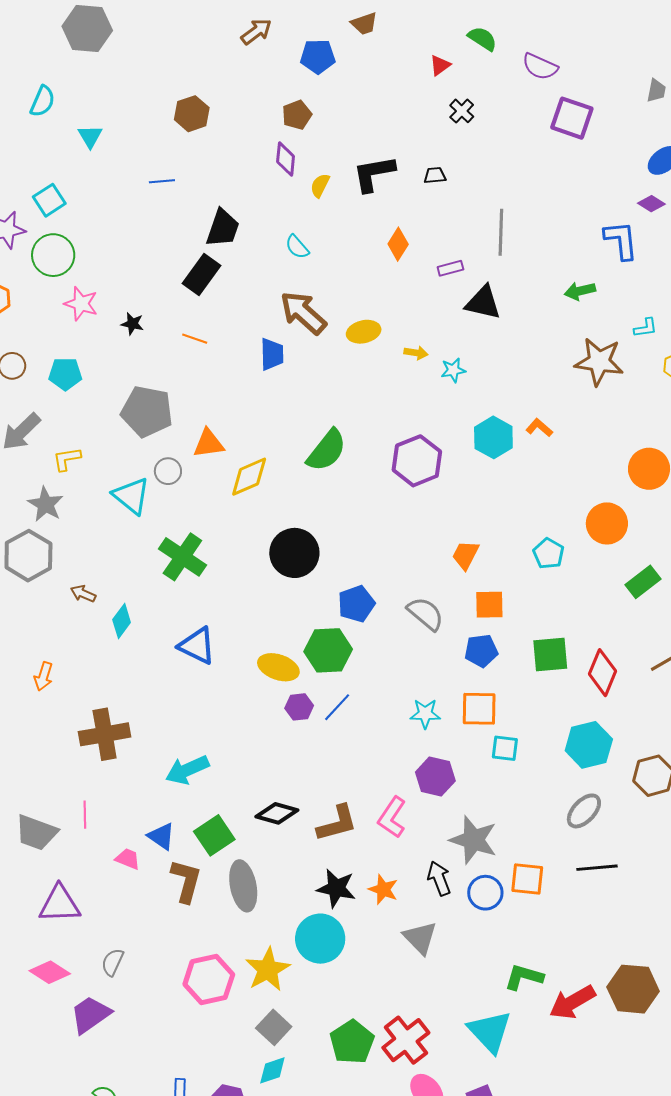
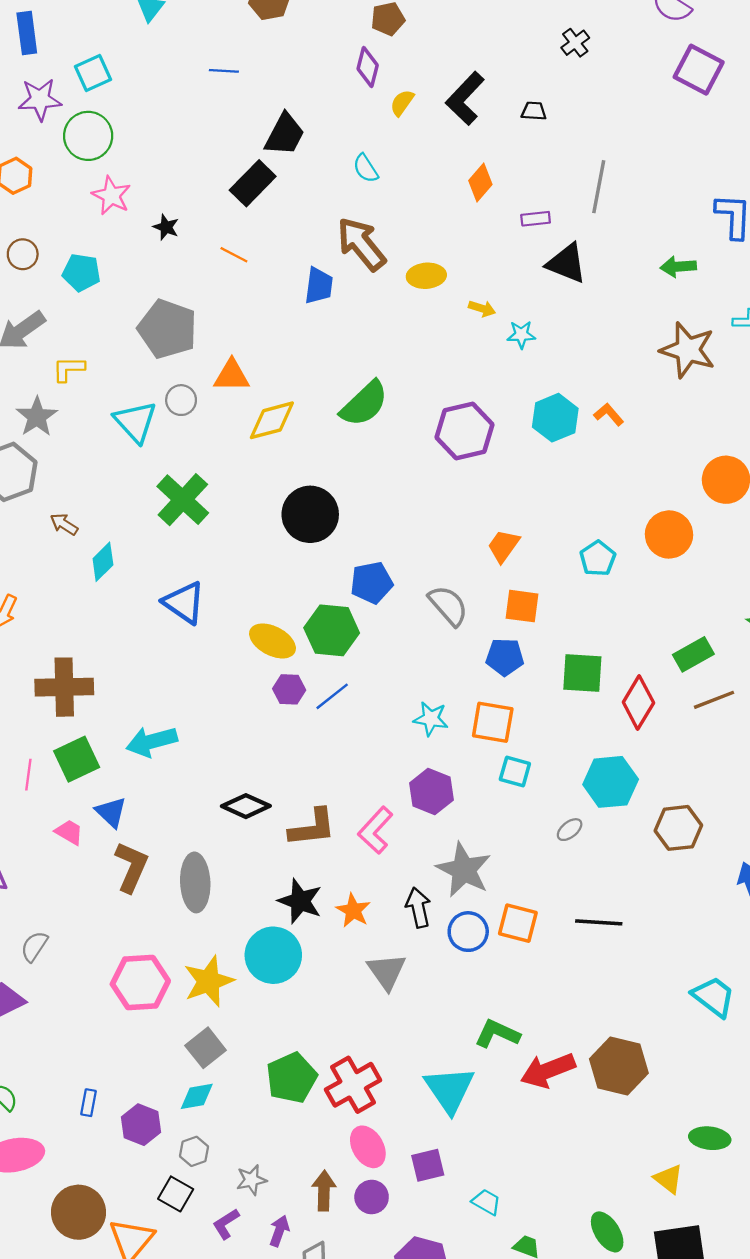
black L-shape: (374, 174) -> (465, 98), turned -45
green rectangle: (643, 582) -> (693, 654), moved
gray ellipse: (584, 811) -> (570, 830), moved, size x0.6
green square: (214, 835) -> (77, 759), moved

